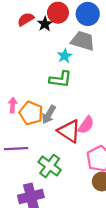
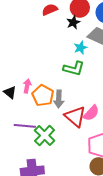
black star: (45, 24) -> (73, 22), moved
gray arrow: (49, 115) -> (59, 99), turned -36
green cross: (50, 166) -> (45, 136), moved

